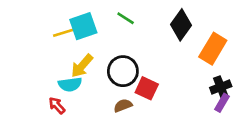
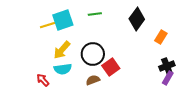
green line: (126, 18) -> (95, 14), turned -40
orange rectangle: (213, 49) -> (161, 37), size x0.6
cyan semicircle: (70, 84) -> (63, 69), moved
red square: (147, 88) -> (111, 67), turned 30

